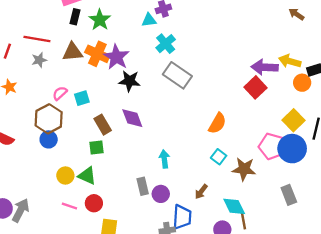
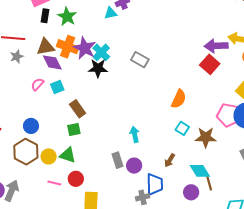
cyan cross: (166, 44) -> (101, 52), moved
gray rectangle: (177, 75) -> (140, 60), size x0.7
purple diamond: (132, 118) -> (52, 62), moved
brown hexagon: (49, 119) -> (26, 152), moved

